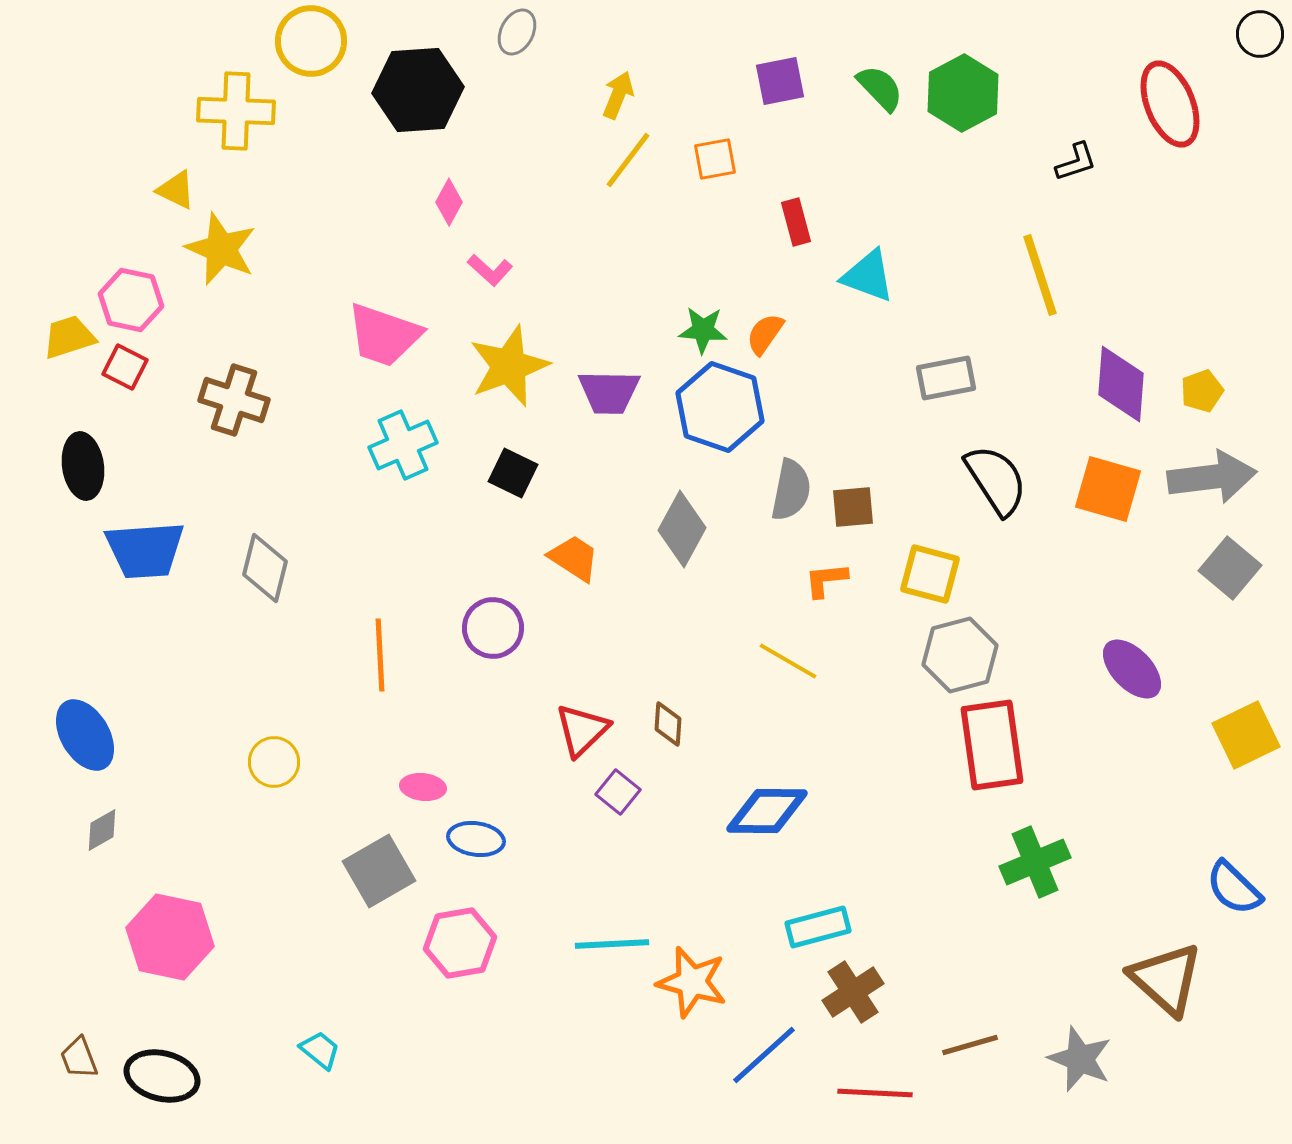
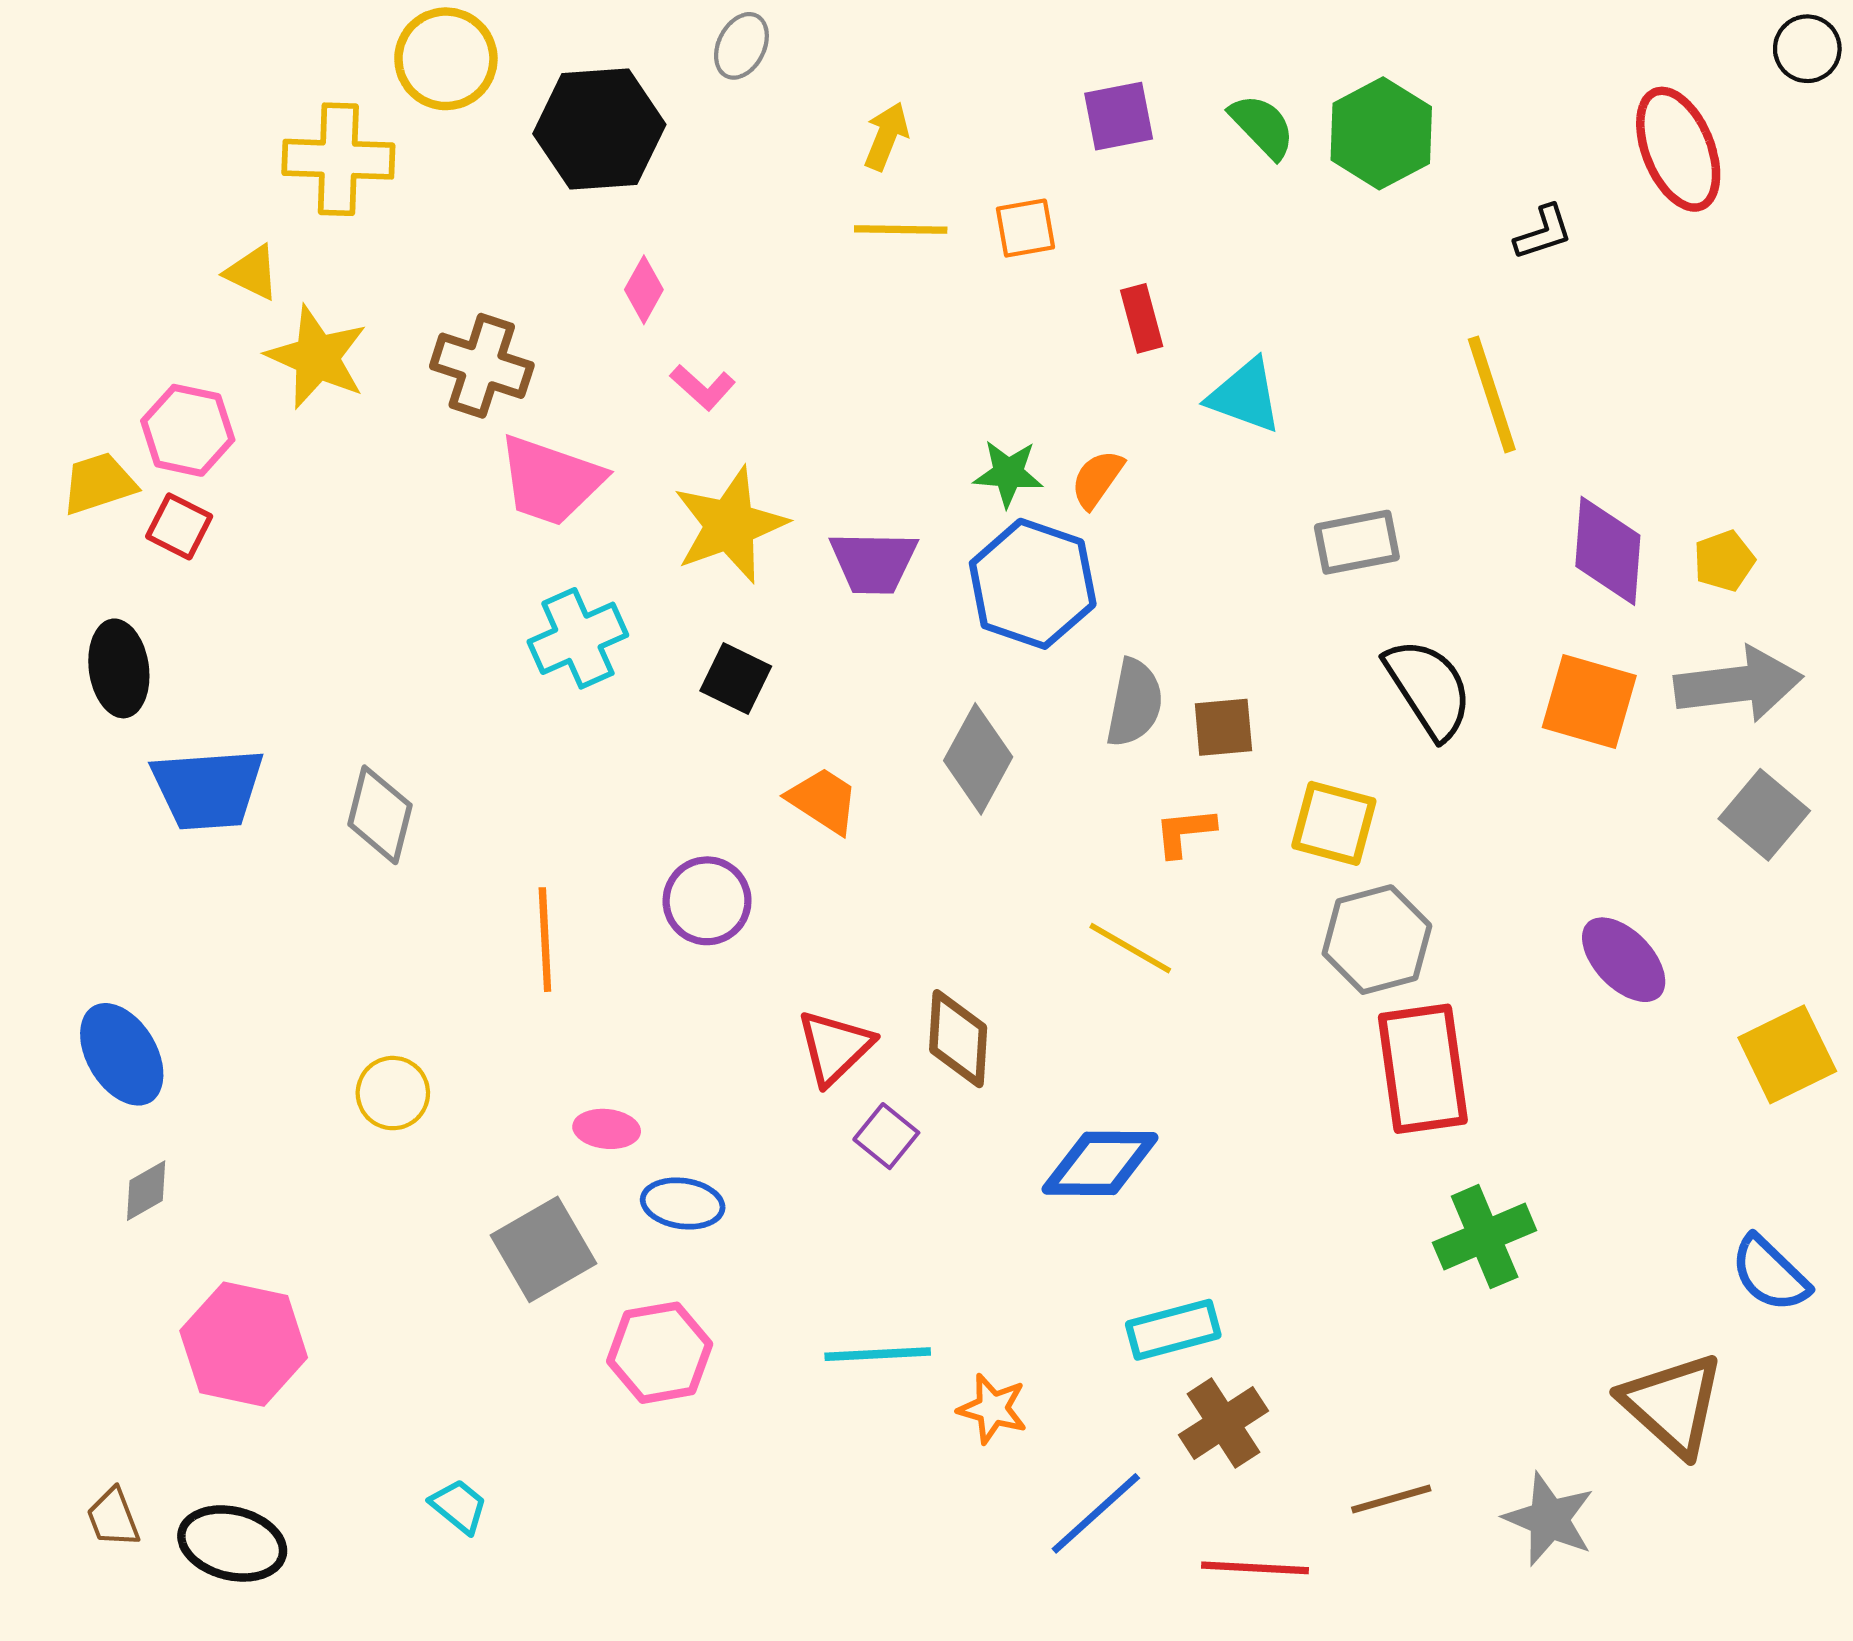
yellow line: (628, 160) -> (901, 229), turned 54
brown cross: (234, 400) -> (482, 366), moved
brown diamond: (668, 724) -> (958, 1039), size x1.5
orange star: (692, 982) -> (992, 1409), size x0.7

